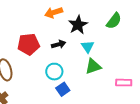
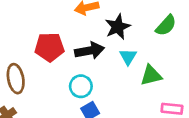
black arrow: (59, 44) -> (90, 51), size x1.5
green triangle: (93, 66) -> (151, 75), moved

